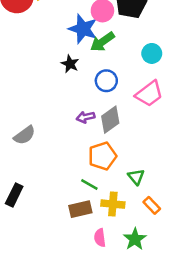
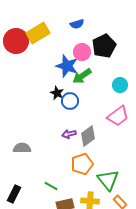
blue circle: (106, 81) -> (70, 101), moved
gray semicircle: (25, 135) -> (22, 148), turned -144
green triangle: (136, 177) -> (108, 180), size x1.6
green line: (89, 185) -> (51, 186), moved

